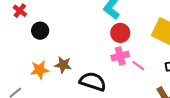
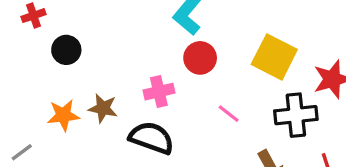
red cross: (20, 11) -> (33, 16), turned 32
pink cross: (120, 56) -> (159, 92), moved

